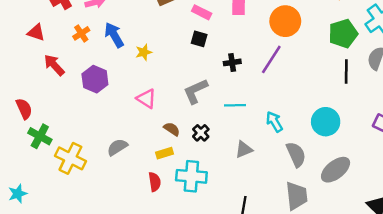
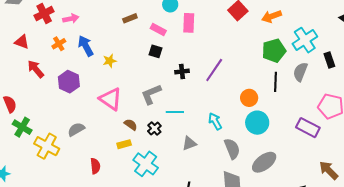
orange circle: (285, 21) -> (249, 98), moved, size x0.7
pink triangle: (146, 99) -> (111, 99), size x1.4
cyan line: (235, 105) -> (175, 112), moved
gray semicircle: (117, 147) -> (76, 129), moved
cyan cross: (191, 176) -> (146, 164), turned 30
red semicircle: (155, 182) -> (95, 166), moved

